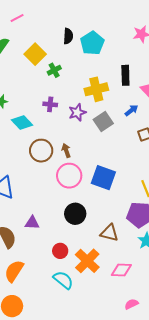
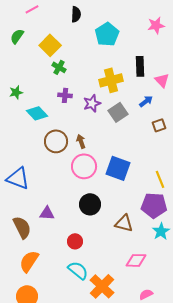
black semicircle: (68, 36) -> (76, 14), moved
green cross: (54, 70) -> (59, 67), moved, turned -32
orange cross: (87, 261) -> (102, 286), moved

